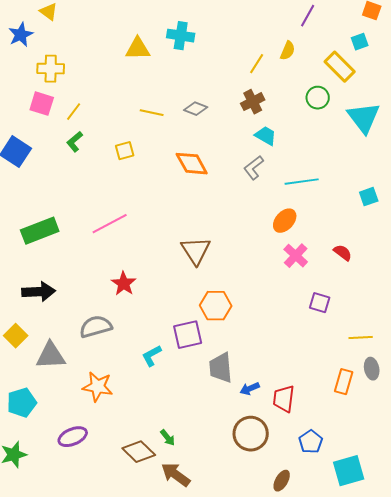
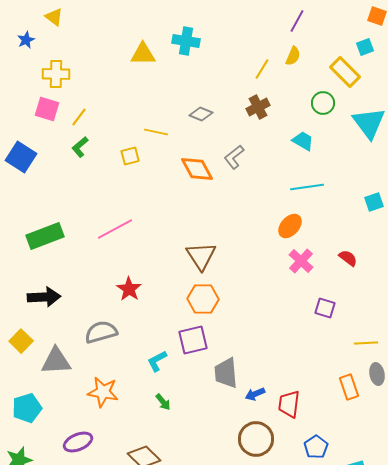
purple line: (308, 16) -> (297, 21), moved
blue star: (21, 35) -> (26, 40), size x0.7
yellow line: (152, 113) -> (156, 132), moved
cyan trapezoid: (266, 136) -> (303, 141), moved
gray L-shape: (254, 168) -> (234, 157), moved
orange hexagon: (216, 306) -> (203, 299), moved
orange rectangle: (344, 382) -> (349, 387), turned -35
green arrow: (168, 438) -> (163, 402), moved

